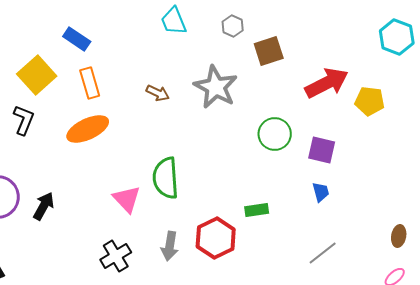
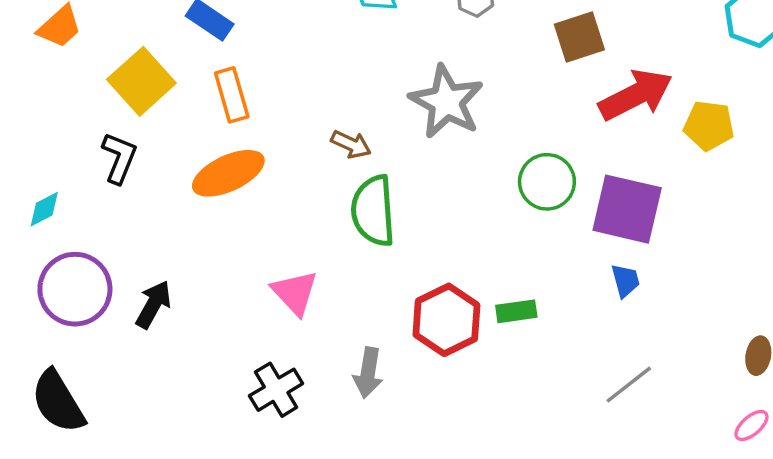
brown square: (269, 51) -> (579, 37), moved
brown arrow: (158, 93) -> (351, 144), moved
purple square: (322, 150) -> (627, 209), size x1.5
green semicircle: (166, 178) -> (373, 211), moved
red hexagon: (216, 238) -> (446, 320), moved

